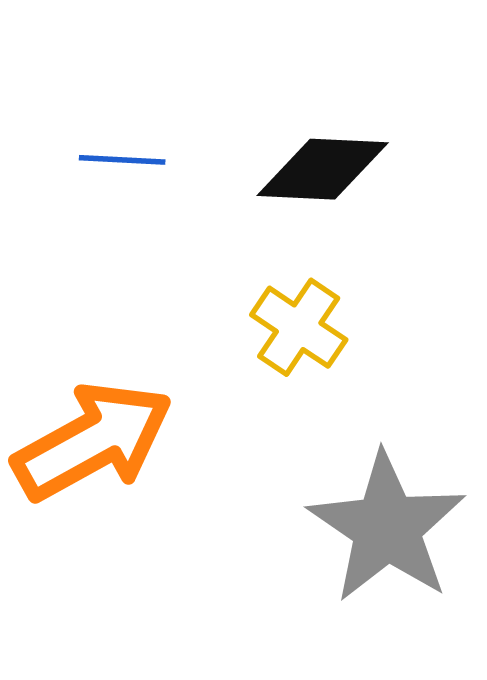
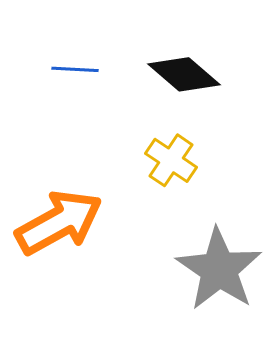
black diamond: (323, 169) -> (184, 74), turned 38

